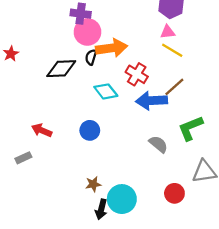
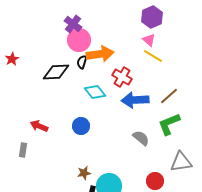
purple cross: (81, 14) -> (73, 24), turned 30
pink triangle: (168, 32) -> (149, 40), turned 48
brown line: (174, 87) -> (169, 96), moved
gray rectangle: (23, 158) -> (23, 150), turned -56

